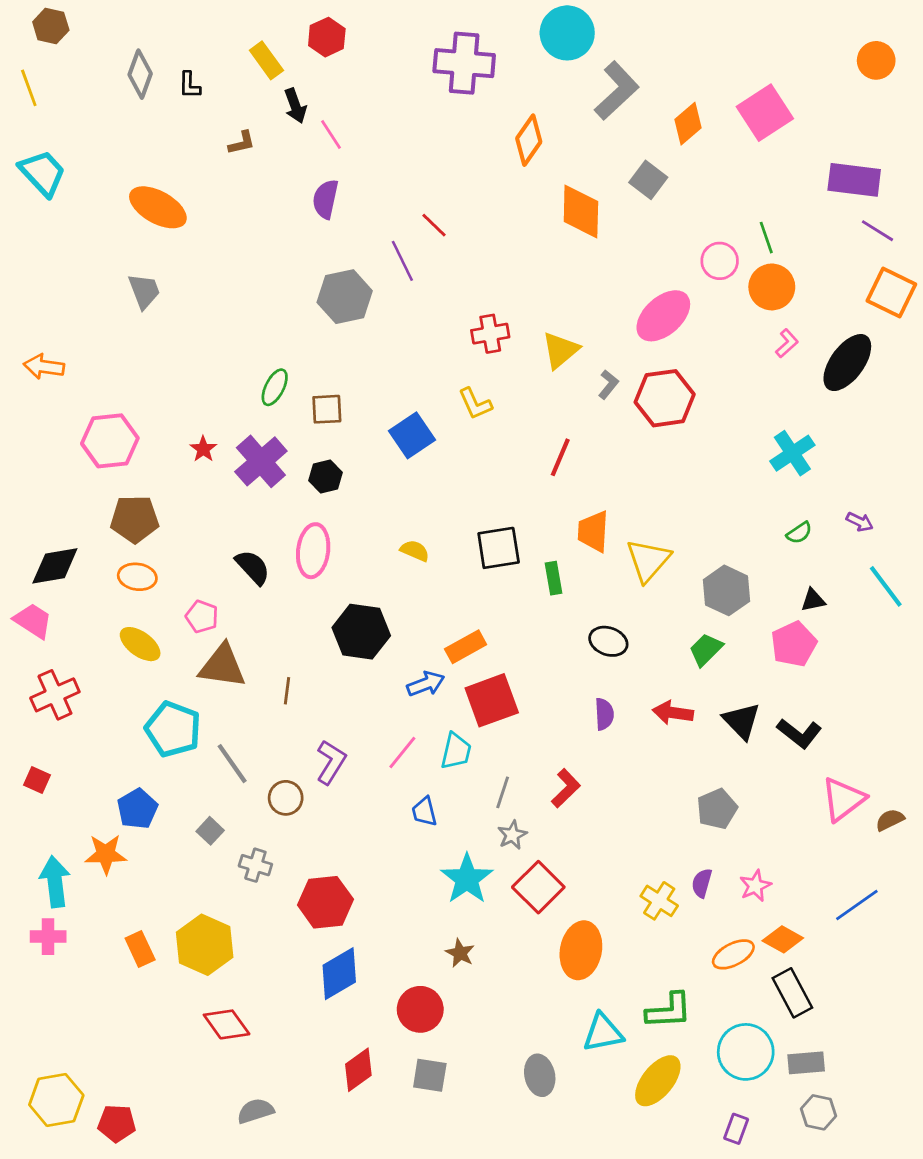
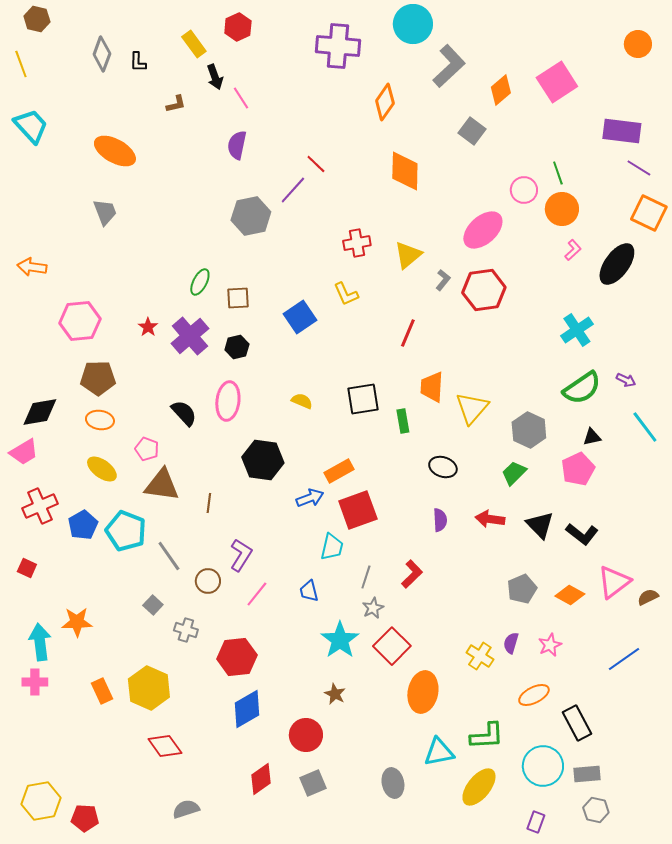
orange diamond: (581, 211) -> (405, 171), moved
purple line: (402, 261) -> (293, 190), turned 68
green semicircle: (799, 533) -> (582, 388), size x2.0
pink trapezoid: (33, 621) -> (24, 452), turned 116
pink line: (402, 753) -> (257, 594), moved
blue pentagon: (137, 809) -> (83, 525), moved
orange diamond: (783, 939) -> (570, 595), moved
gray square: (430, 1075) -> (313, 783), turned -32

